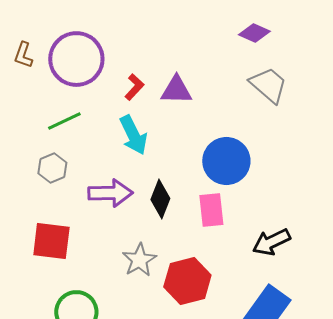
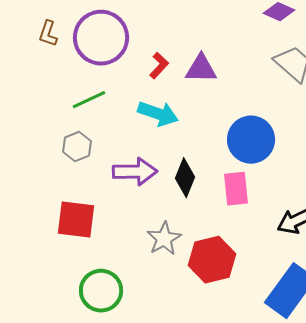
cyan arrow: (133, 135) -> (158, 114), turned -45

